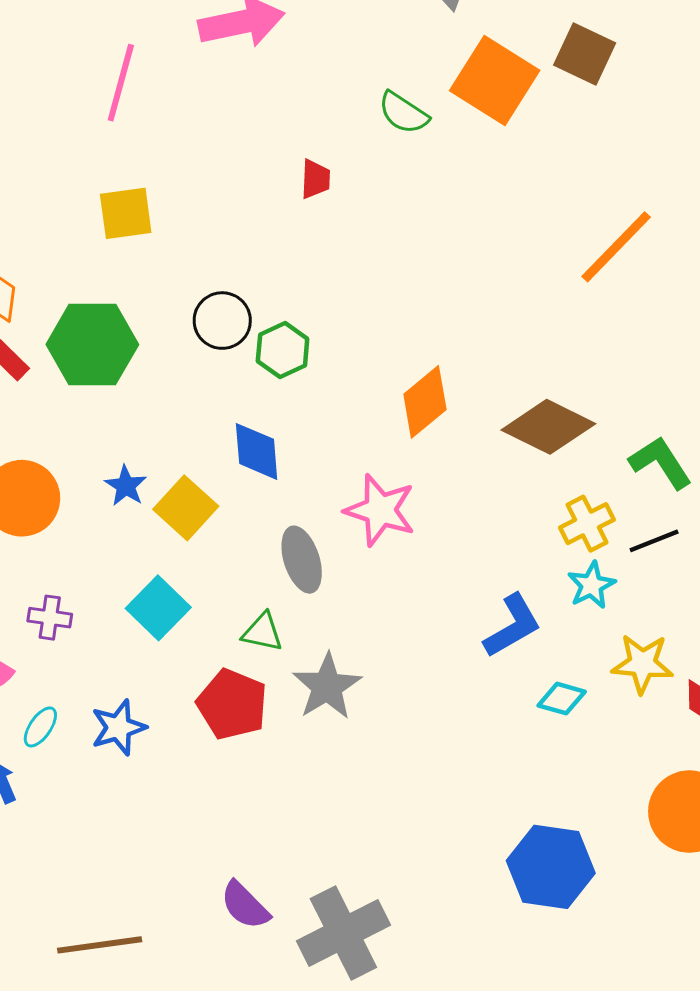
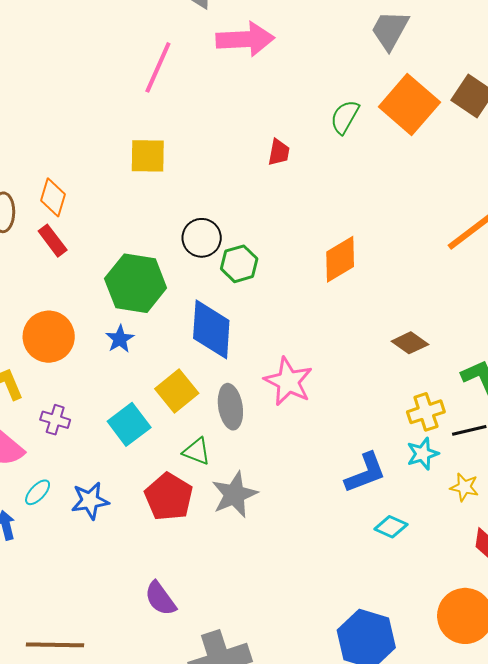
green semicircle: (403, 113) -> (345, 117), turned 78
green hexagon: (92, 345) -> (136, 283), moved
orange diamond: (425, 402) -> (340, 259), moved
brown diamond: (548, 427) -> (410, 343), size x0.6
blue diamond: (257, 451) -> (211, 329), size x1.4
yellow square: (186, 508) -> (177, 391), moved
yellow star: (642, 664) -> (464, 487), moved, size x0.7
purple semicircle: (245, 905) -> (160, 598), moved

